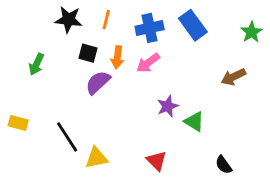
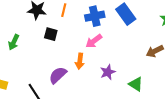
orange arrow: (117, 57) -> (80, 61), moved
purple semicircle: (98, 82) -> (58, 75), moved
green triangle: (194, 122) -> (136, 84), moved

